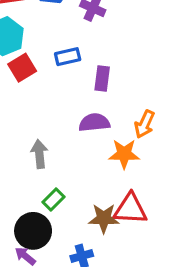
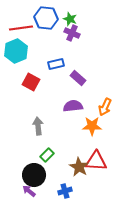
red square: (22, 68) -> (31, 82), moved, turned -30
purple rectangle: (102, 79) -> (78, 78), turned -56
brown star: (104, 218) -> (79, 167), turned 30

